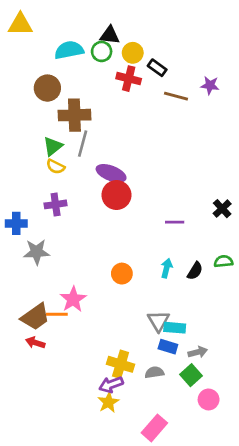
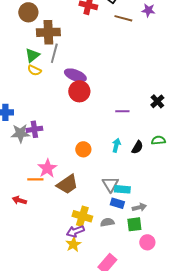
purple cross: (56, 204) -> (34, 129), moved
brown trapezoid: (35, 317) -> (67, 184), moved
green square: (191, 375) -> (134, 224), turned 35

